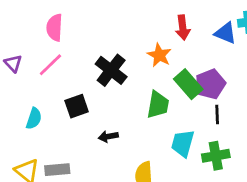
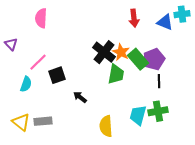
orange star: (159, 55) -> (121, 52), moved
pink line: (50, 65) -> (38, 62), moved
black cross: (111, 70) -> (104, 52), moved
black arrow: (108, 136) -> (80, 97), turned 48
cyan trapezoid: (183, 143) -> (138, 115), moved

